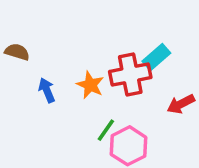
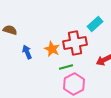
cyan rectangle: (156, 57) -> (95, 24), moved
green line: (106, 130) -> (66, 67), moved, turned 40

